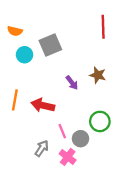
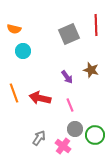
gray square: (50, 45) -> (69, 34), moved
orange line: (15, 100) -> (14, 93), turned -30
green circle: (100, 121) -> (95, 135), moved
pink line: (62, 131) -> (70, 105), moved

